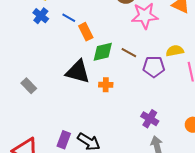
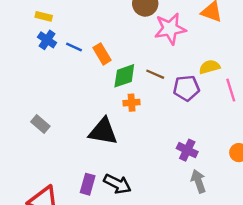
blue line: (69, 18) -> (74, 47), moved
black triangle: (78, 72) -> (103, 131), moved
orange cross: (106, 85) -> (132, 103), moved

